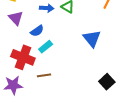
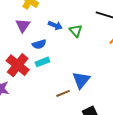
blue triangle: (92, 38) -> (81, 80), moved
brown line: (44, 75) -> (63, 93), moved, turned -32

